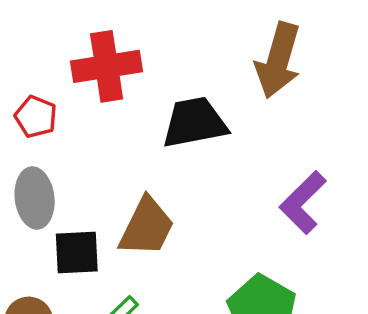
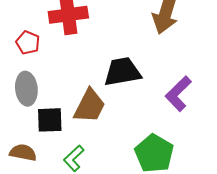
black trapezoid: (195, 123) -> (122, 72), moved

